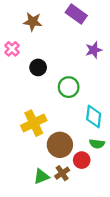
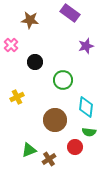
yellow cross: (34, 123) -> (17, 97), moved, size x0.6
brown circle: (60, 145) -> (55, 120), moved
brown cross: (62, 173) -> (49, 159), moved
green triangle: (41, 176) -> (29, 150), moved

